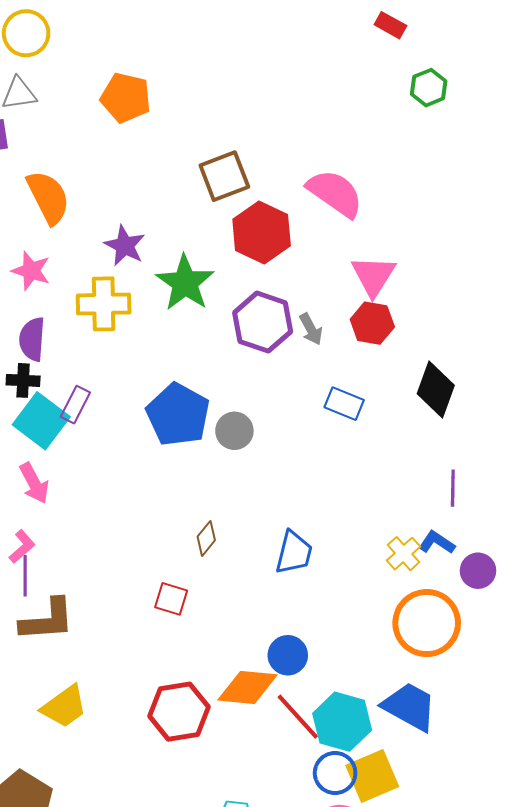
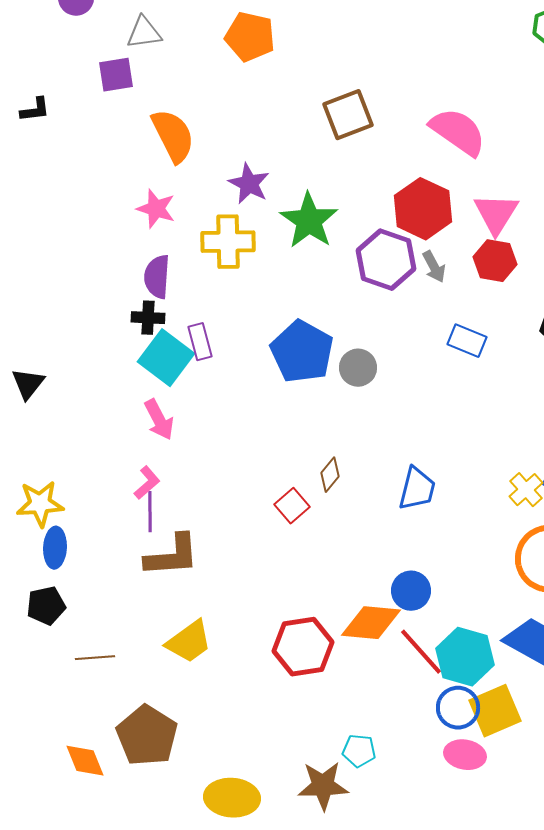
red hexagon: (262, 233) -> (423, 209), moved
purple rectangle: (75, 405) -> (200, 342), turned -42
red square: (171, 599) -> (292, 506), moved, turned 32

